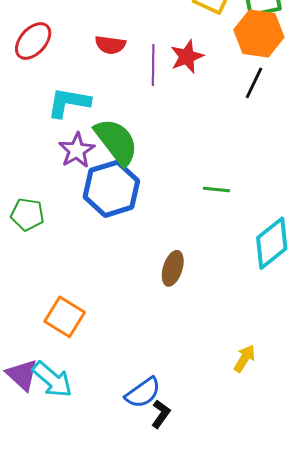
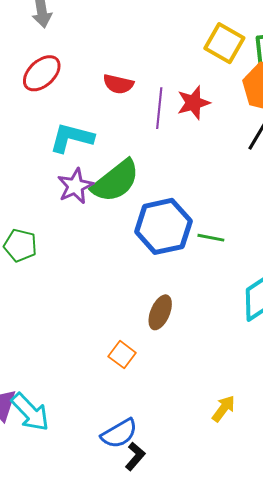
green semicircle: (116, 142) -> (116, 181), turned 84
blue hexagon: (111, 189) -> (163, 226), moved
orange square: (65, 317) -> (122, 355), moved, size x0.7

